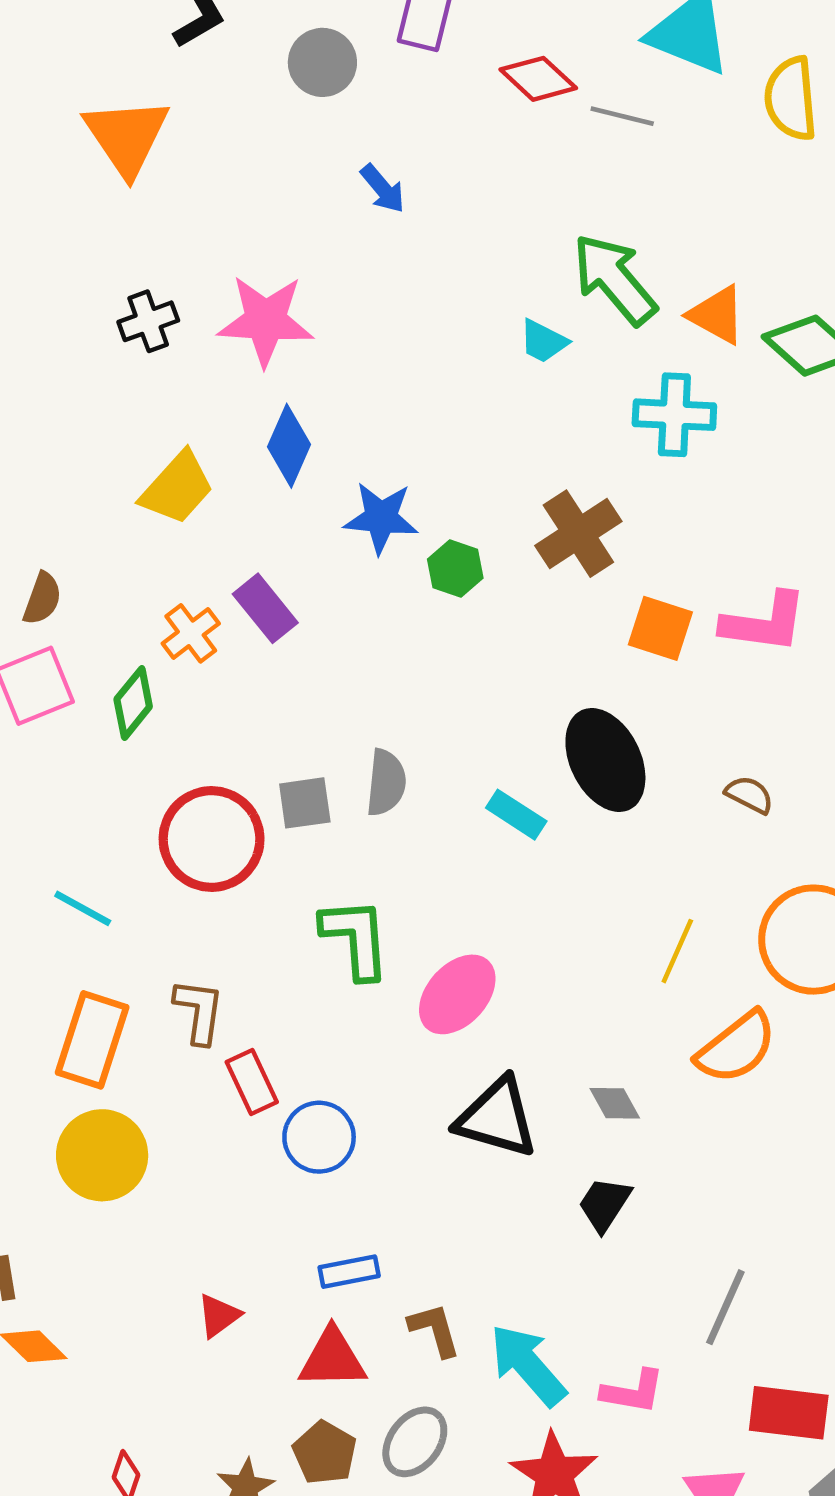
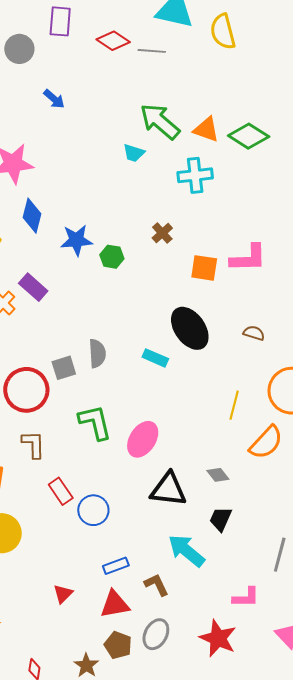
brown cross: (578, 534) -> (162, 233), size x0.6
brown L-shape: (199, 1011) -> (33, 444), moved
cyan arrow: (528, 1365) -> (186, 551), moved

